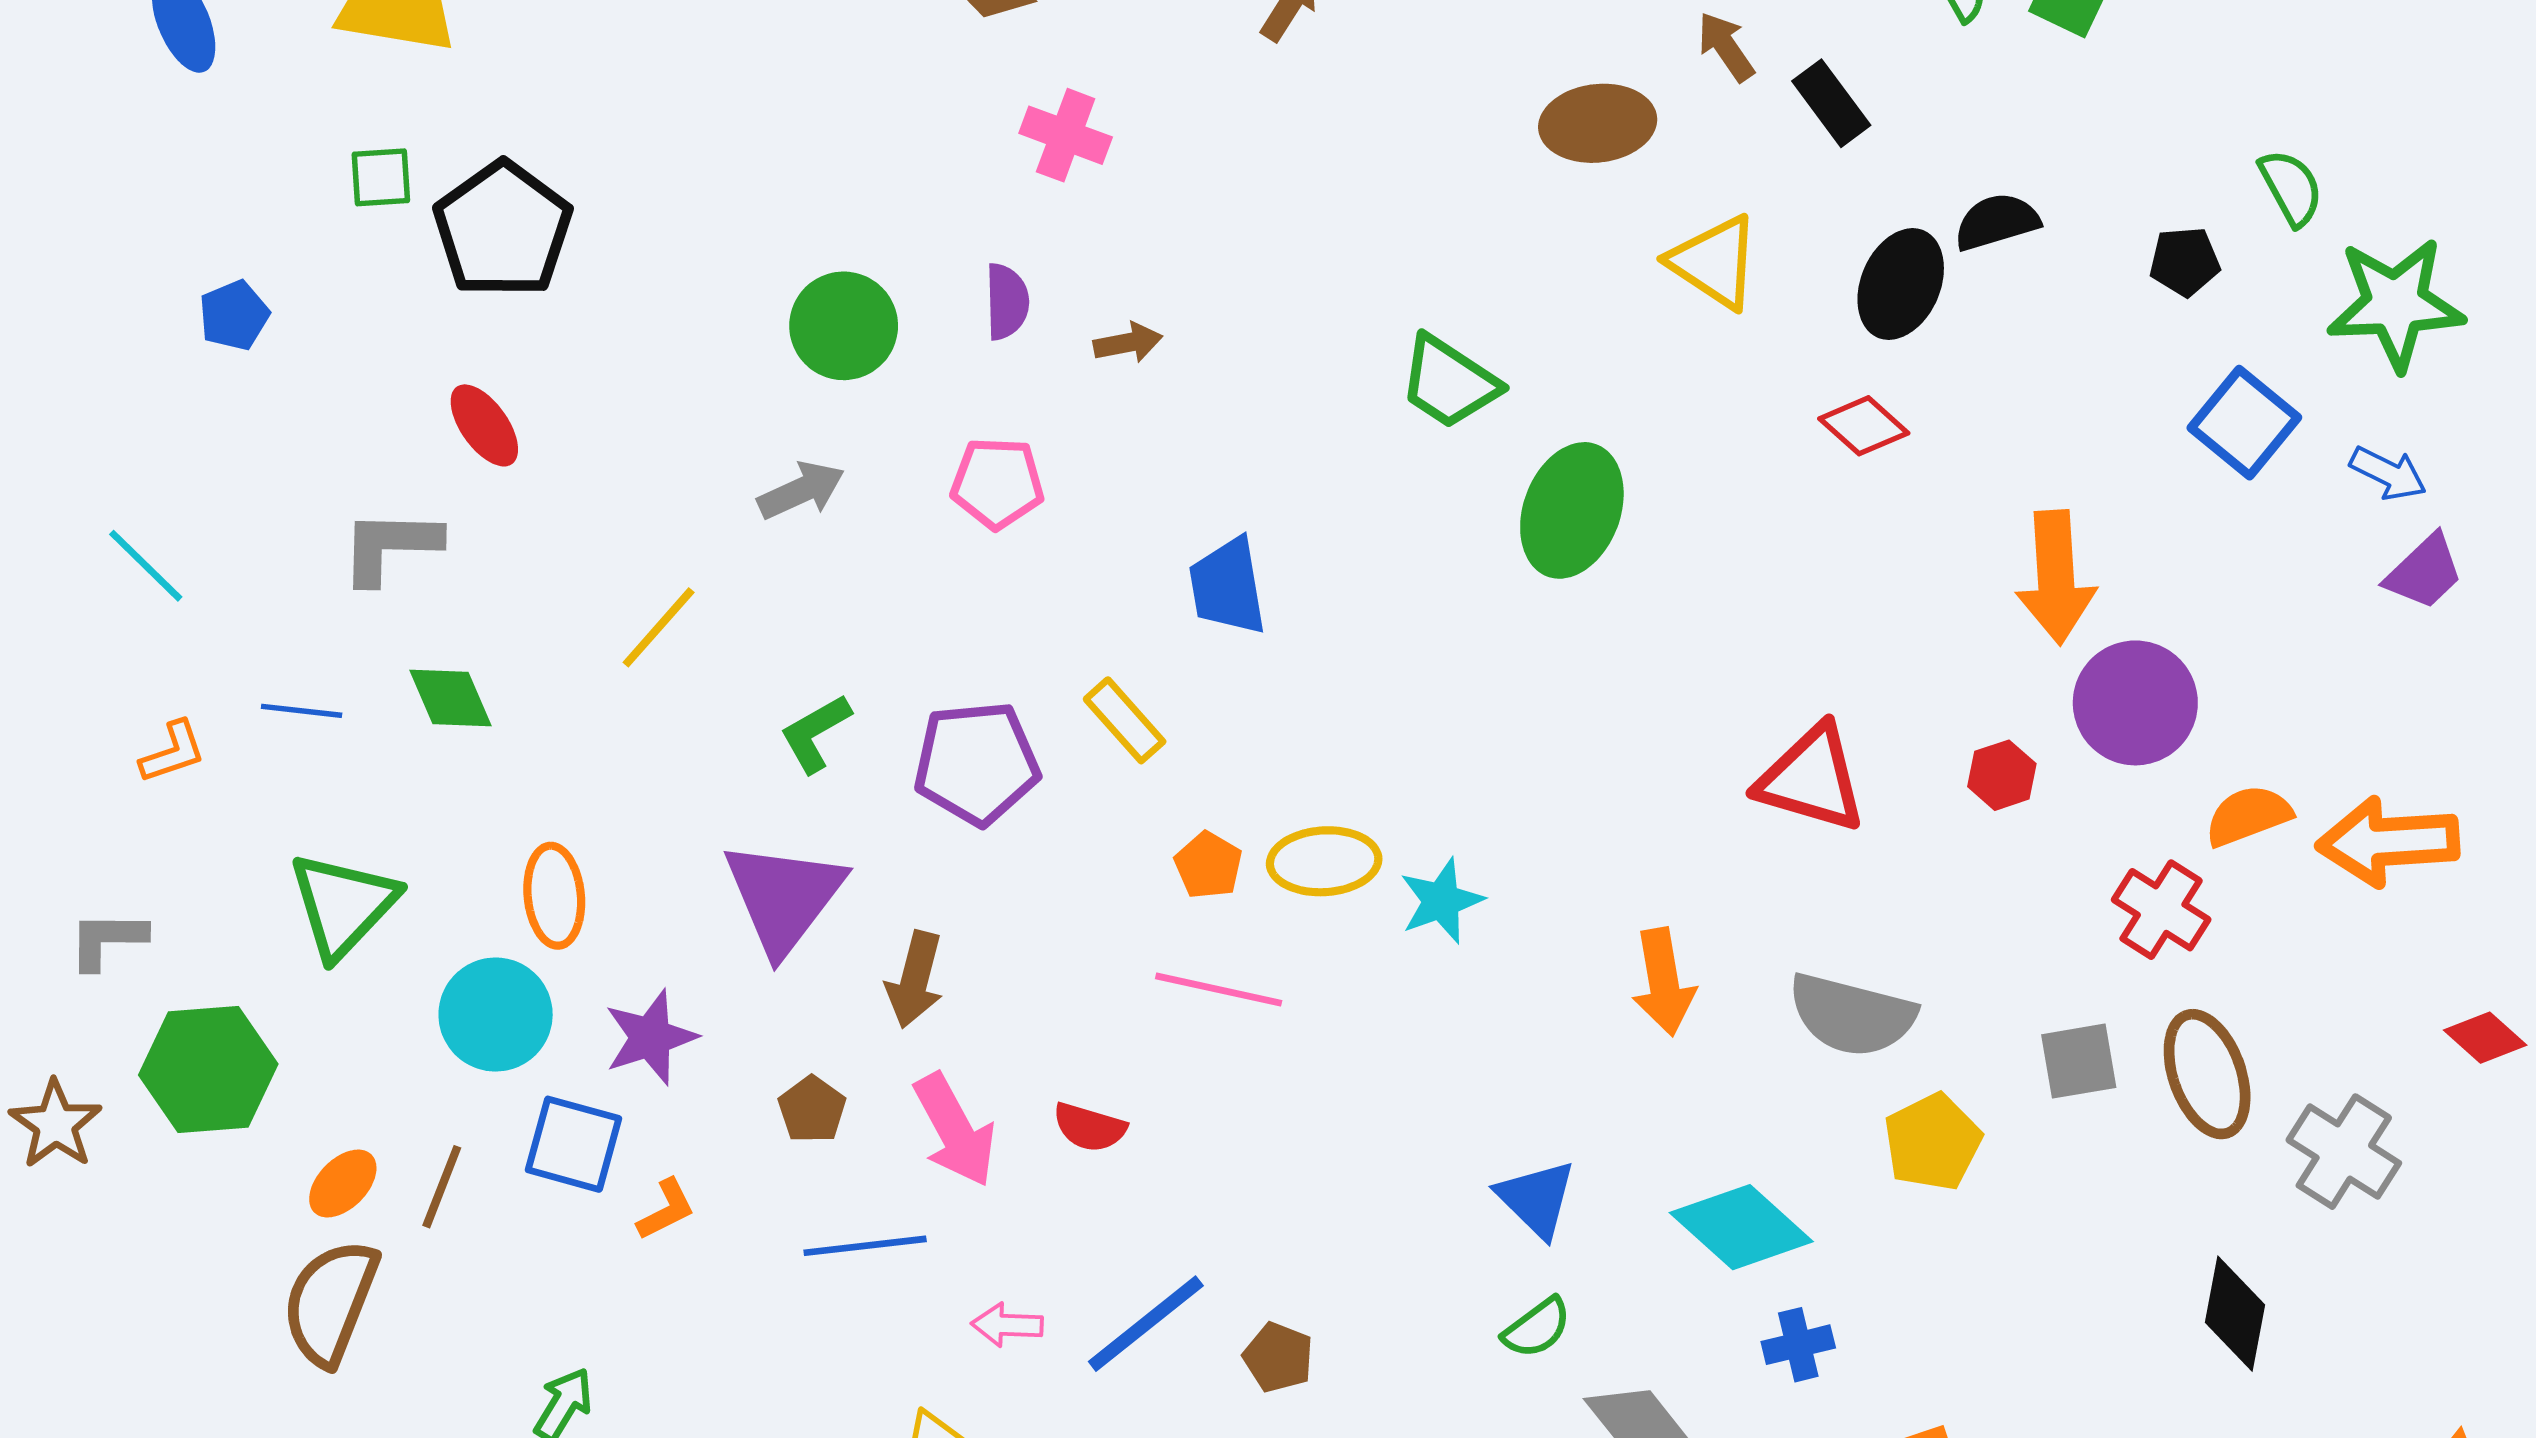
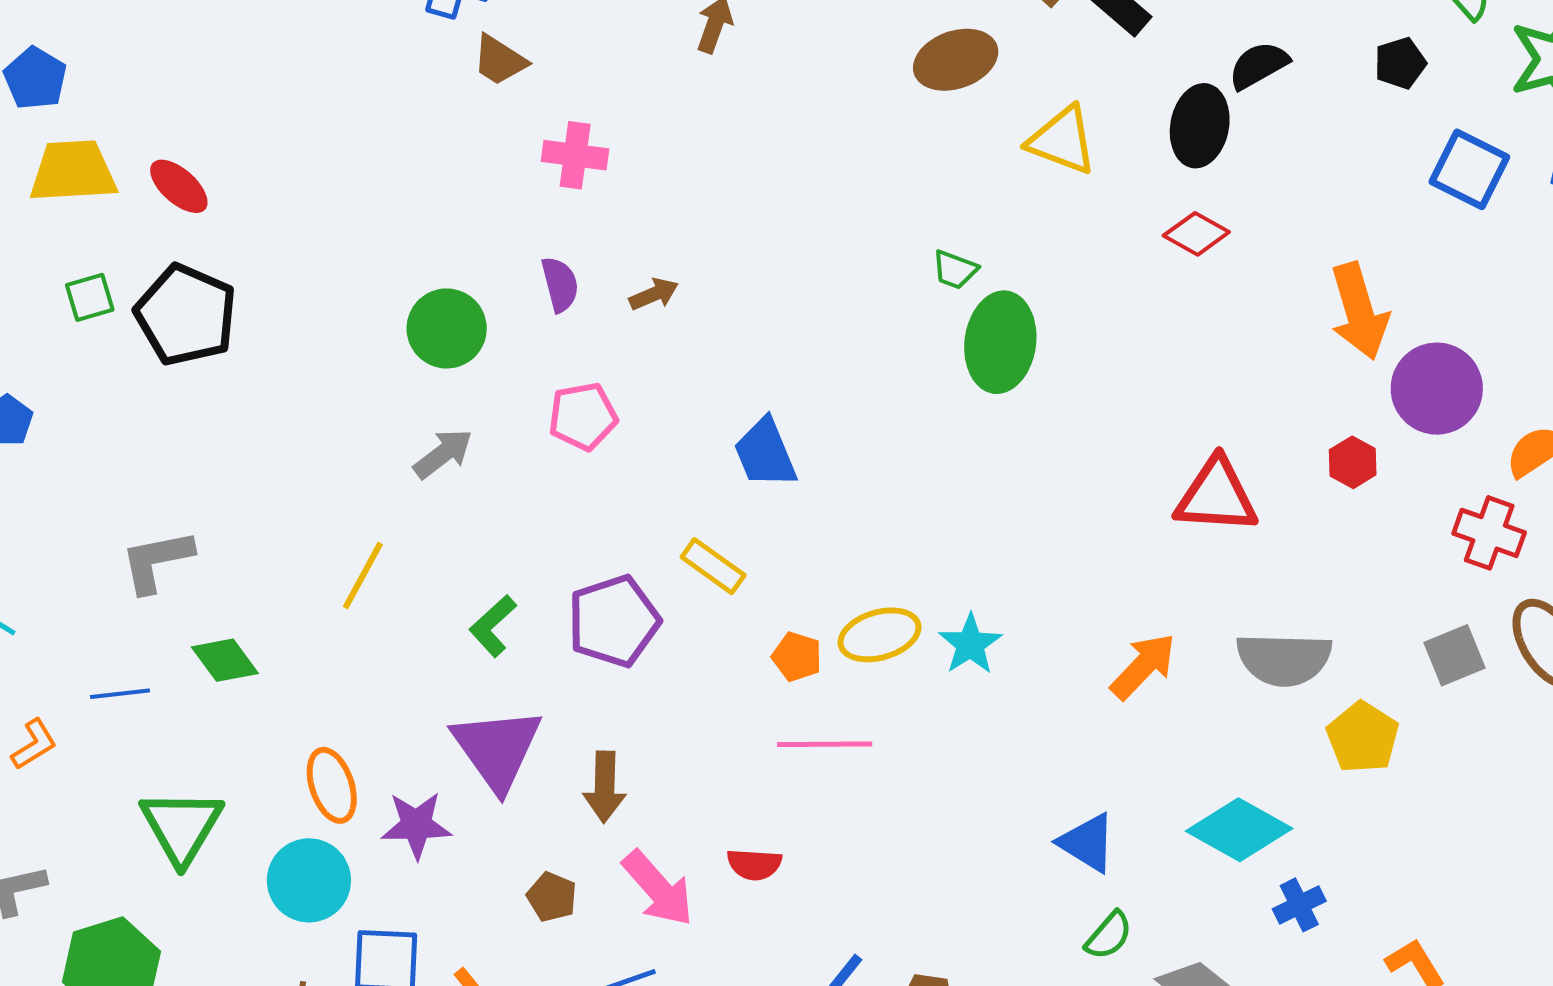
green trapezoid: (1449, 382) -> (955, 270), moved, size x0.6
red ellipse: (484, 425) -> (179, 186), moved
orange arrow: (1663, 982) -> (1143, 666), turned -114
purple star: (650, 1037) -> (416, 825), moved, turned 30

